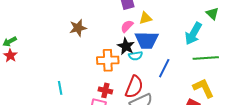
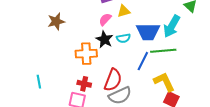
blue trapezoid: (147, 40) -> (148, 32), moved
cyan semicircle: (136, 56) -> (123, 38), moved
green line: (206, 58) -> (163, 51), moved
yellow L-shape: (203, 88) -> (164, 82), moved

